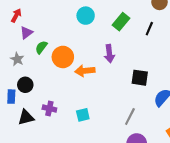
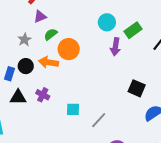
cyan circle: (86, 16) -> (107, 22), moved
purple arrow: (109, 54) -> (115, 47), moved
orange arrow: (85, 71) -> (49, 62), moved
gray line: (130, 117) -> (99, 120), moved

